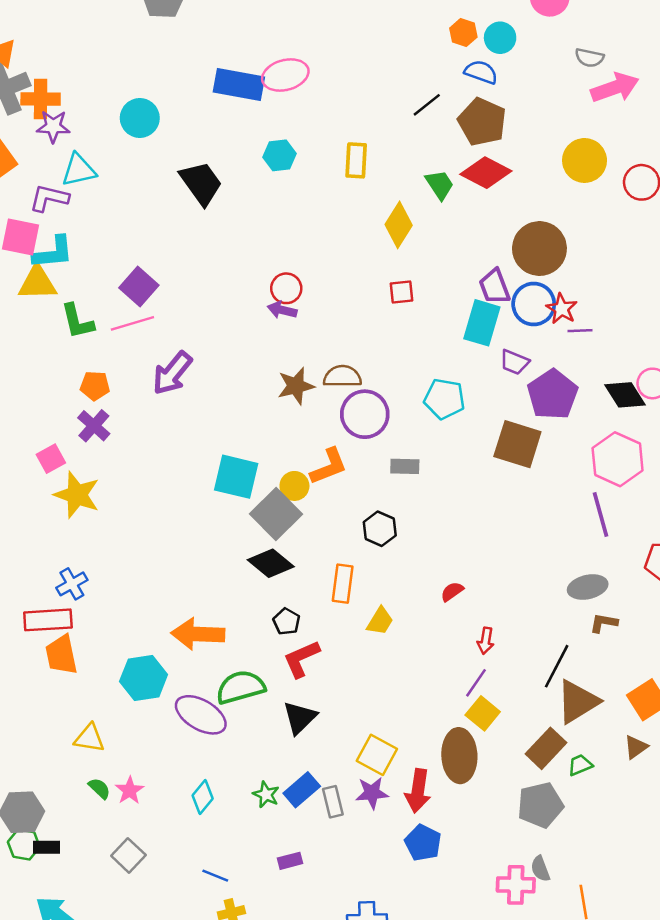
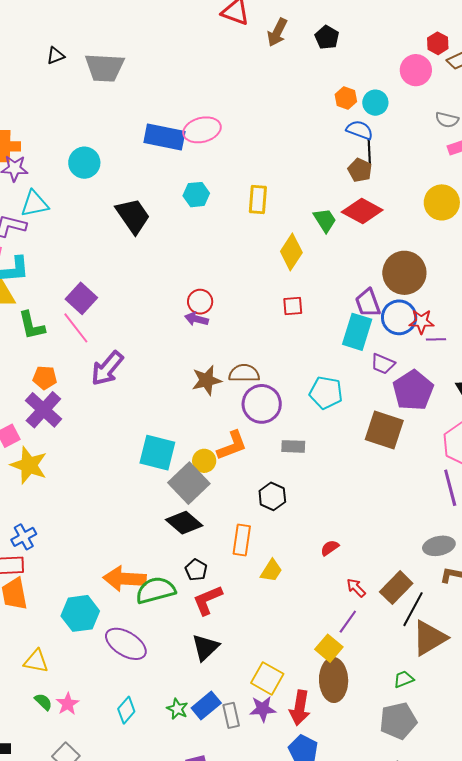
black line: (427, 105) -> (369, 151), moved, turned -55
brown pentagon: (482, 122) -> (360, 170), size x0.6
red star: (562, 309) -> (421, 322), turned -30
pink line: (132, 323) -> (76, 328), turned 68
purple cross: (94, 426) -> (43, 410), size x1.4
red arrow: (486, 641) -> (356, 588), turned 125
green semicircle: (241, 687) -> (156, 590), moved
yellow square: (483, 713) -> (329, 648), moved
brown rectangle: (546, 748) -> (396, 588), moved
green trapezoid: (580, 765) -> (404, 679), moved

